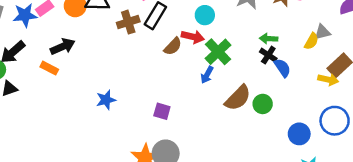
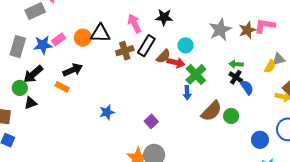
brown semicircle: (173, 46) -> (163, 56), moved
blue arrow: (207, 75) -> (187, 93), turned -32
purple square: (162, 111) -> (151, 121), turned 32

